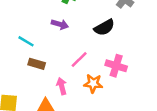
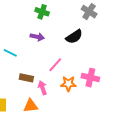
brown rectangle: (37, 64) -> (26, 78), moved
pink cross: (116, 66) -> (90, 78), moved

